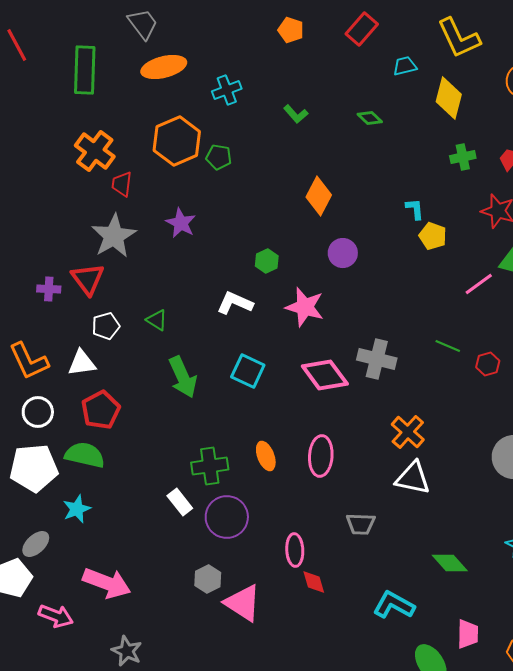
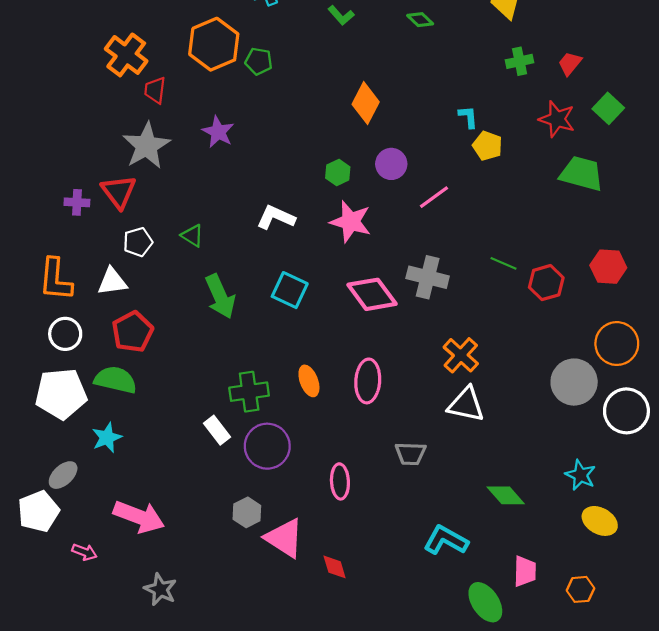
green hexagon: (267, 261) -> (338, 172), moved
pink line: (479, 284) -> (434, 197), moved
orange L-shape: (29, 361) -> (56, 279), turned 30
red hexagon: (488, 364) -> (546, 283), size x1.4
red diamond: (314, 582) -> (335, 567), moved
pink arrow: (56, 616) -> (84, 552), size x0.7

